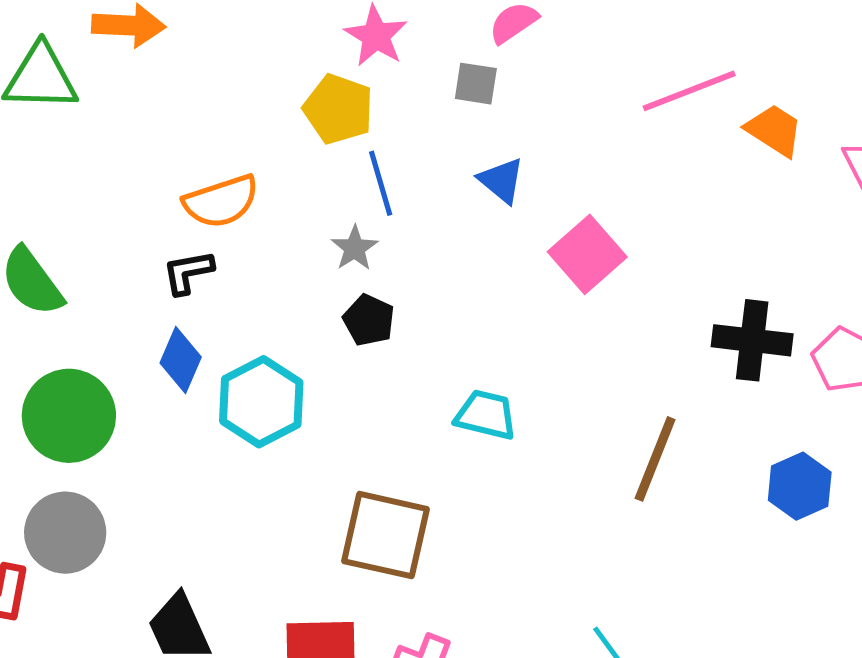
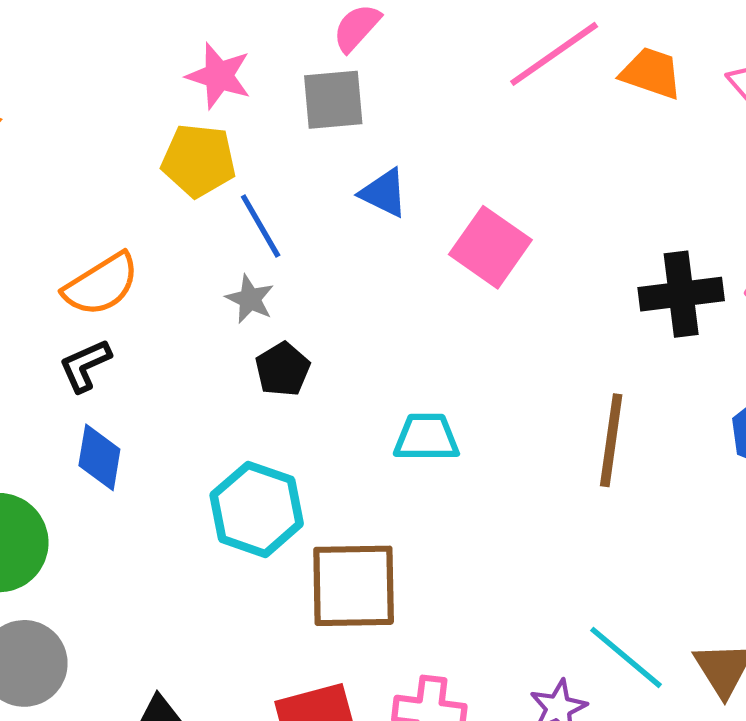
gray square: (476, 84) -> (333, 100), size x1.4
black pentagon: (369, 320) -> (283, 369), turned 30
cyan hexagon: (261, 402) -> (257, 509), moved

